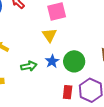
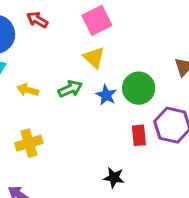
green arrow: (29, 66) -> (70, 89), moved

